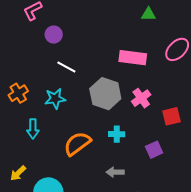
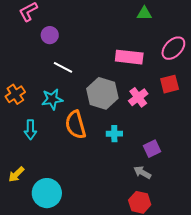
red square: (171, 116) -> (170, 84), moved
orange semicircle: (77, 144) -> (76, 125), moved, turned -68
gray arrow: (115, 172) -> (142, 172), moved, turned 30

